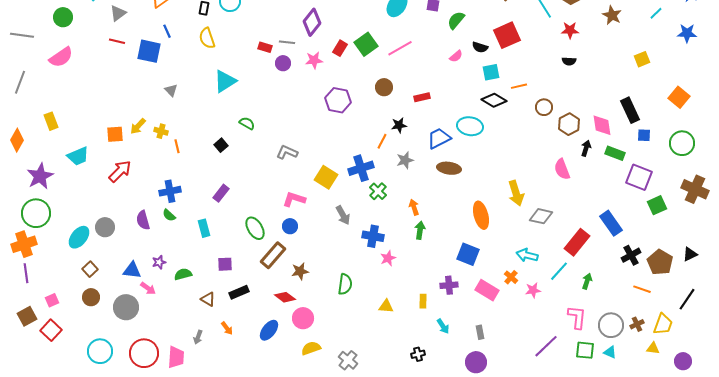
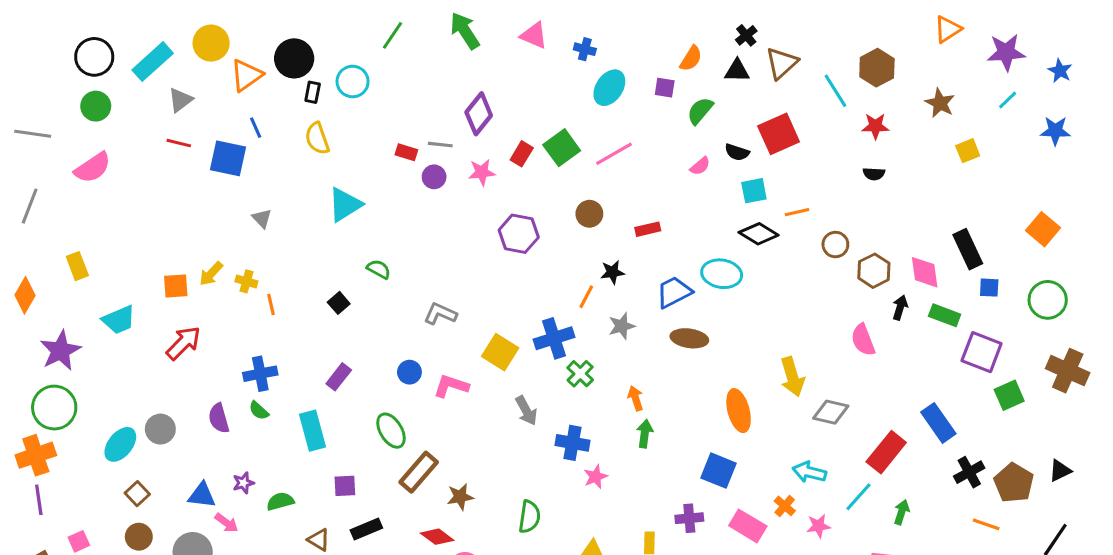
yellow square: (642, 59) -> (968, 151), moved
blue circle: (290, 226) -> (409, 372), moved
cyan rectangle: (204, 228) -> (313, 431), size x1.4

